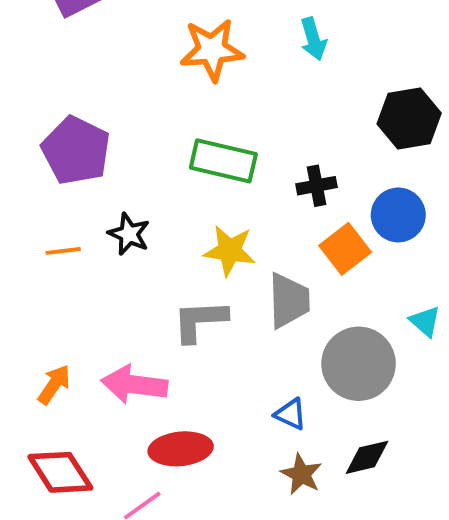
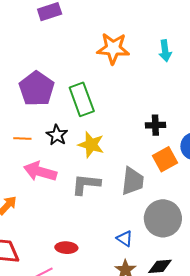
green rectangle: (223, 161) -> (82, 99), moved, turned 48
yellow star: (230, 251) -> (91, 145), moved
pink arrow: (134, 385) -> (40, 172), moved
red ellipse: (181, 449) -> (66, 248), size x0.7

